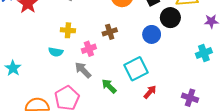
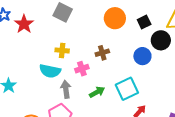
cyan semicircle: (56, 52) -> (50, 71), size x1.5
gray arrow: (83, 70) -> (66, 89), moved, turned 36
green arrow: (109, 86) -> (97, 92), moved, turned 105

